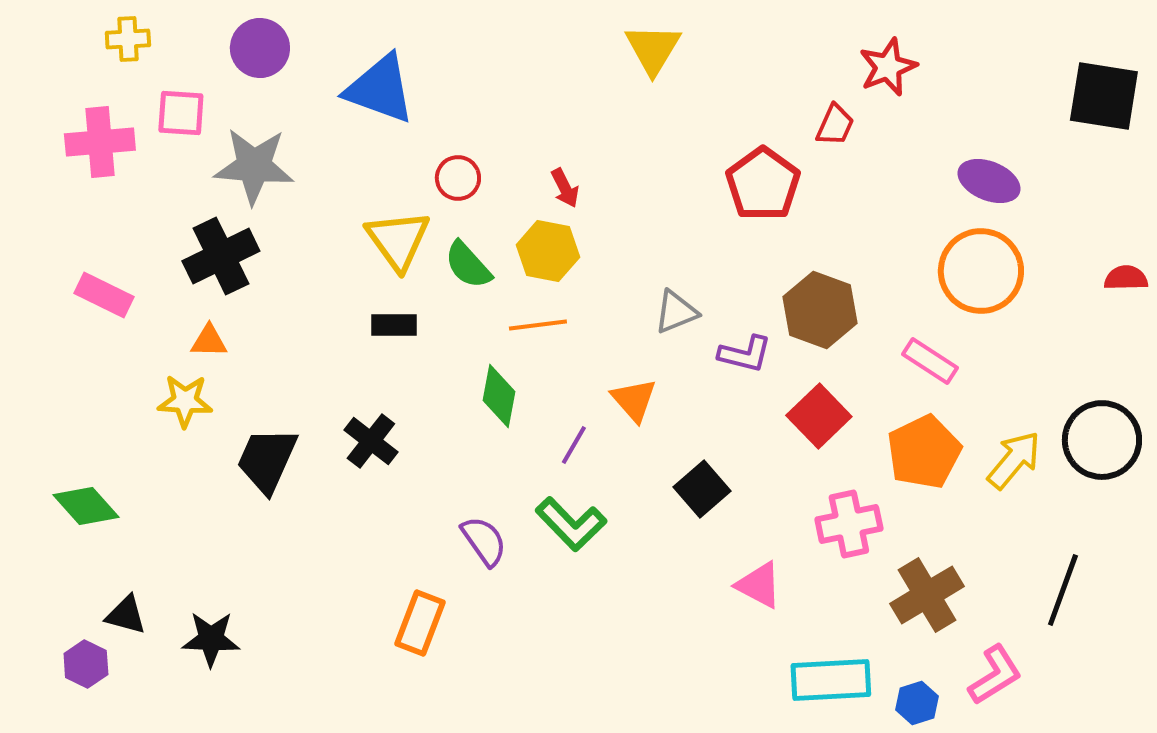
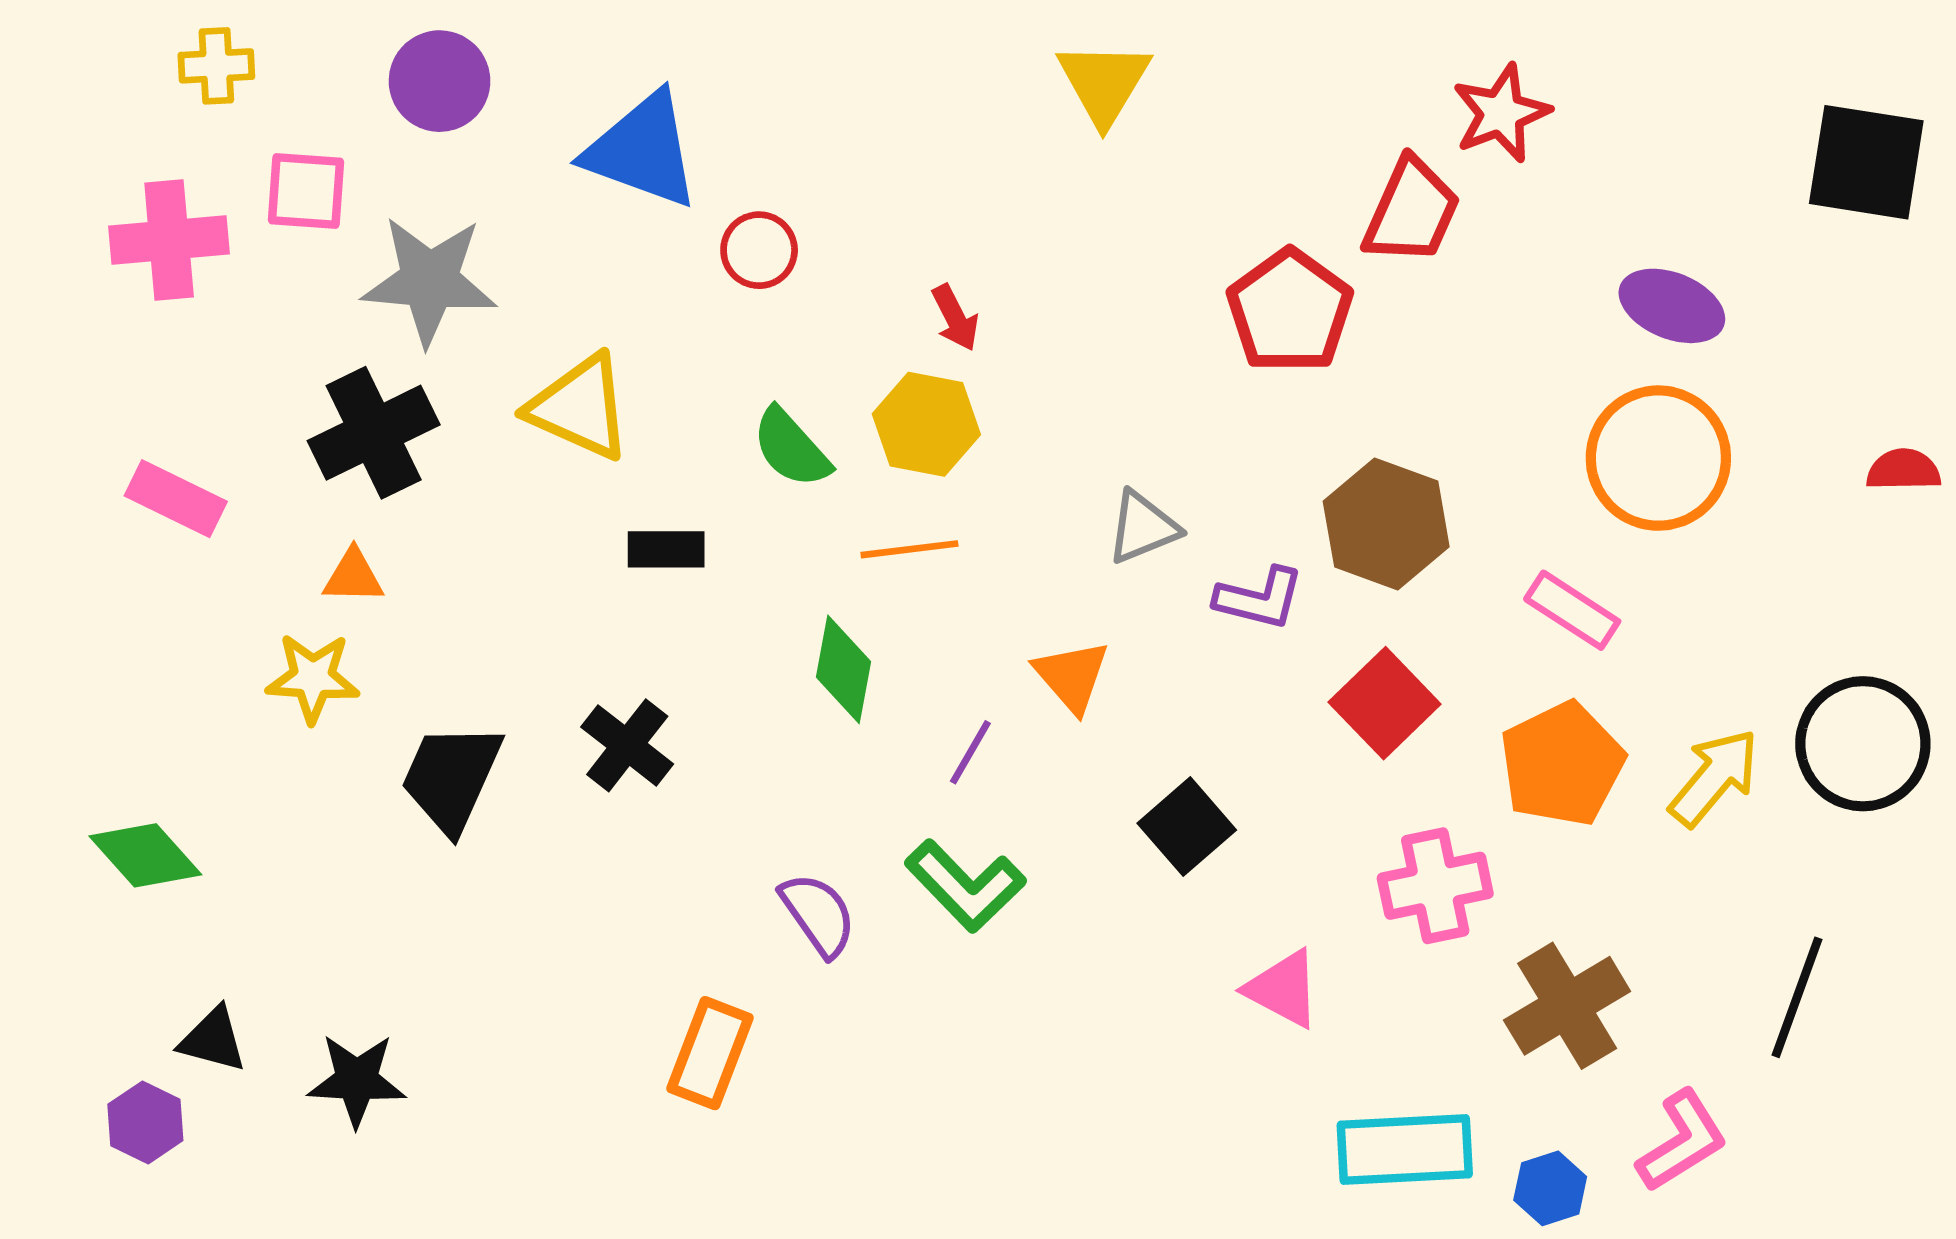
red trapezoid: (835, 125) -> (1412, 211), size x1.5
red circle: (458, 178) -> (759, 250), moved
yellow triangle: (398, 240) -> (580, 407), moved, turned -30

